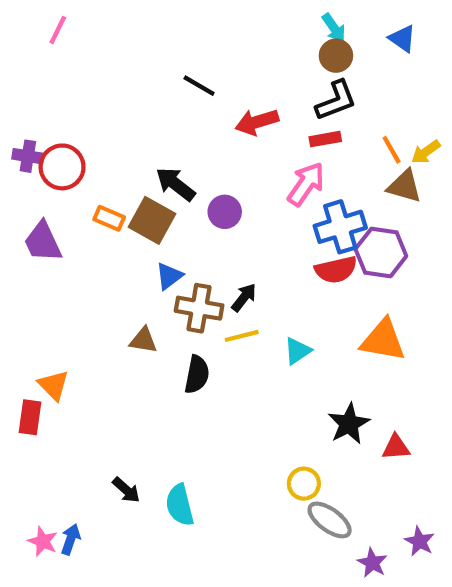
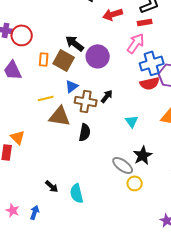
purple circle: (225, 212) -> (98, 56), size x1.5
orange rectangle: (109, 218) -> (44, 59), turned 72
yellow line: (242, 336) -> (46, 98), moved
brown triangle: (143, 340) -> (60, 116), size x1.6
cyan triangle: (297, 351) -> (132, 121), turned -32
black star: (349, 424) -> (143, 155), moved
gray ellipse: (330, 520) -> (123, 165), moved
blue arrow: (71, 539) -> (35, 212), moved

